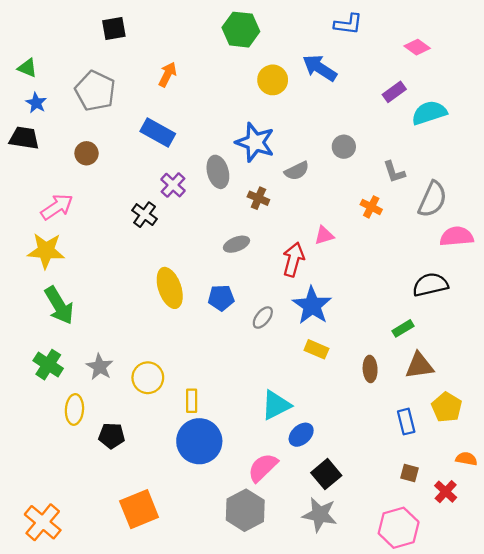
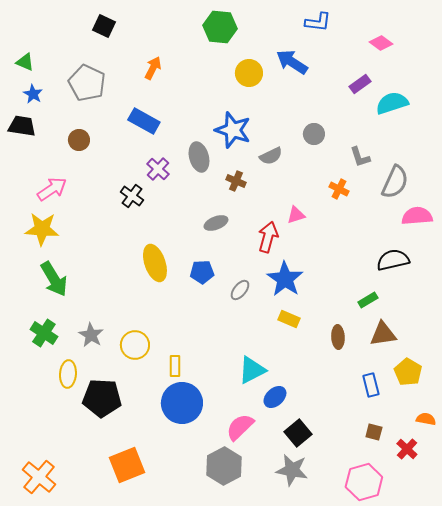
black square: (114, 28) -> (104, 26), turned 35
black pentagon: (112, 436) -> (102, 398), size x1.6

